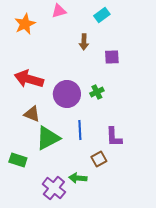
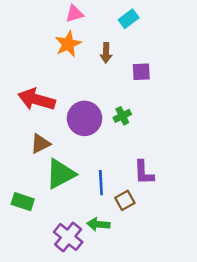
orange star: (25, 24) -> (68, 44), moved
brown triangle: (32, 114) -> (40, 144), turned -48
blue line: (80, 130) -> (101, 183), moved

